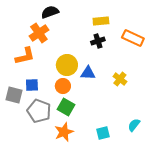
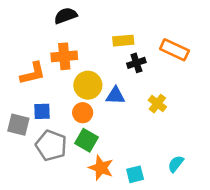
yellow rectangle: (101, 21) -> (123, 41), moved
orange cross: (39, 33) -> (64, 56), moved, turned 30
black cross: (98, 41) -> (136, 63), moved
orange star: (64, 132) -> (101, 168), moved, turned -30

